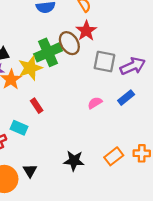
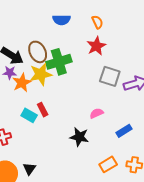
brown ellipse: (69, 43) -> (38, 52), moved
blue rectangle: (126, 98) -> (124, 131), moved
cyan rectangle: (19, 128) -> (29, 115), moved
black star: (74, 161) -> (79, 137), moved

